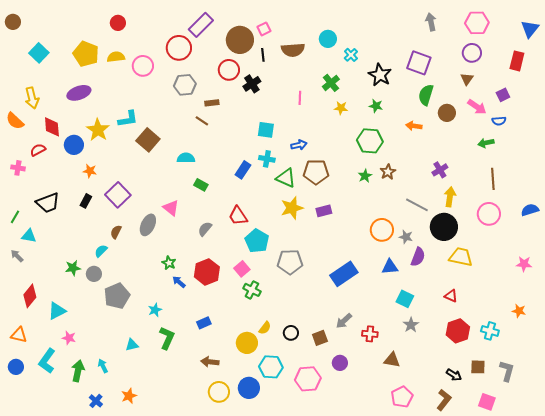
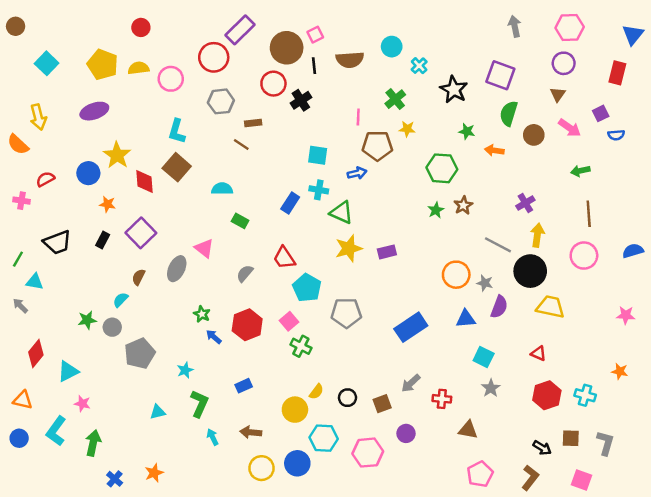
green star: (376, 106) -> (467, 131), moved
cyan L-shape: (128, 119) -> (177, 131), moved, turned 115
blue semicircle: (499, 121) -> (616, 135), moved
red diamond: (52, 127) -> (144, 181), moved
brown pentagon: (316, 172) -> (377, 146), moved
cyan arrow: (103, 366) -> (213, 437), moved

